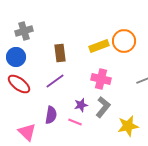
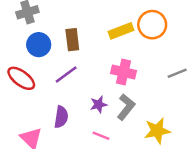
blue circle: (16, 57) -> (39, 45), moved
pink line: (75, 122) -> (101, 136), moved

